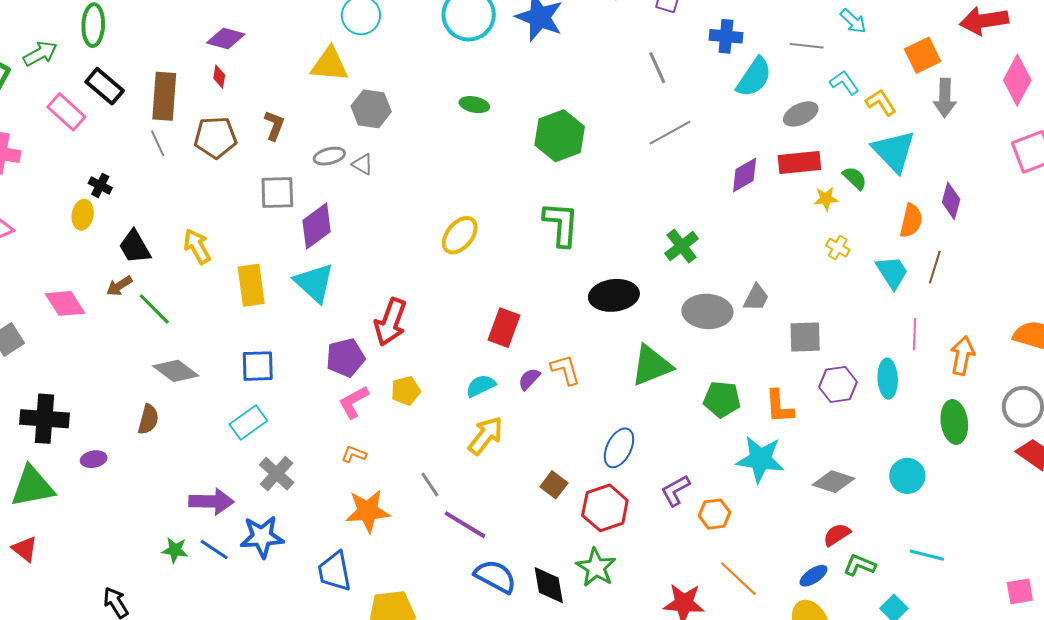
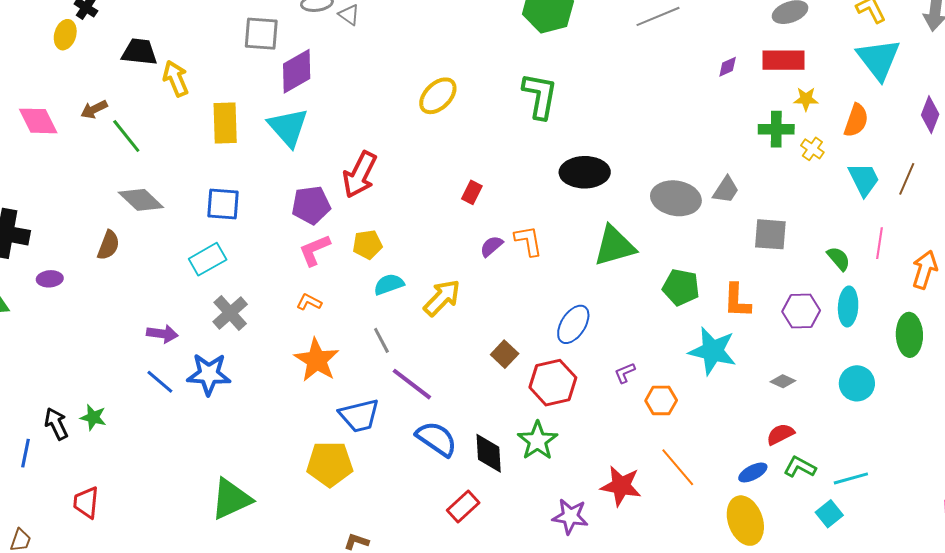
purple diamond: (745, 175) -> (728, 67), size x0.6
green semicircle: (855, 178) -> (839, 259), moved
orange semicircle: (911, 221) -> (856, 120), moved
green cross: (682, 246) -> (776, 129), moved, turned 32
black trapezoid: (135, 247) -> (139, 52), moved, turned 120
red rectangle: (504, 328) -> (472, 192), size x0.6
cyan ellipse: (888, 379) -> (848, 306), moved
purple hexagon: (838, 384) -> (801, 311), moved
cyan semicircle: (481, 386) -> (389, 284), moved
gray diamond: (833, 482) -> (783, 381), size x0.6
purple L-shape: (675, 490) -> (625, 373), size x0.7
purple arrow: (211, 501) -> (162, 334), size x0.7
orange star: (368, 511) -> (317, 360), turned 30
green star: (175, 550) -> (93, 417), moved
cyan line: (927, 555) -> (851, 478), moved, turned -36
blue trapezoid: (335, 571) -> (359, 416), moved, turned -99

